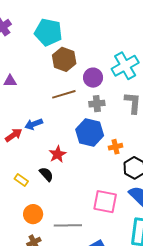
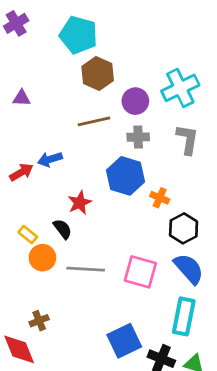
orange cross: (116, 147) -> (160, 198), turned 32
orange circle: (33, 214) -> (42, 258), moved
gray line: (68, 225) -> (86, 269), moved

